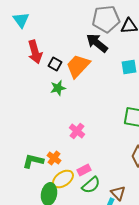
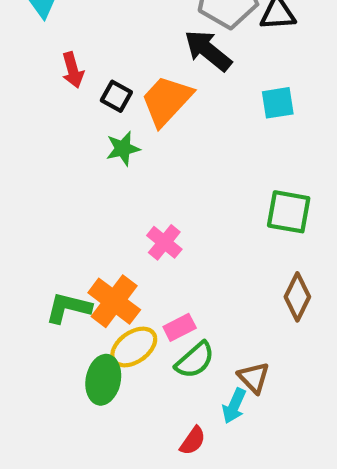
red arrow: (35, 52) -> (73, 70), size x0.7
orange cross: (54, 158) -> (114, 301), size x1.6

